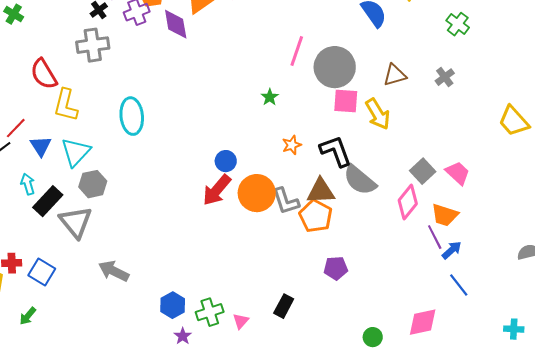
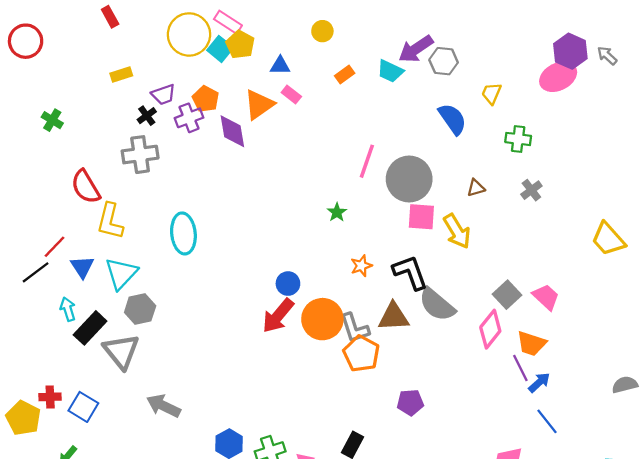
green cross: (458, 24) -> (518, 139), moved, turned -30
brown triangle: (395, 75) -> (476, 188), size x0.7
orange pentagon: (316, 216) -> (361, 354), moved

